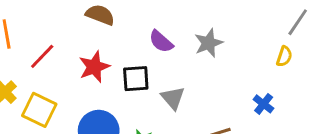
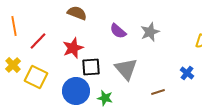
black square: (136, 79) -> (91, 67), moved
gray triangle: (173, 98) -> (126, 69), size x1.4

